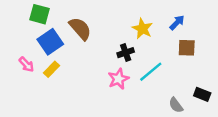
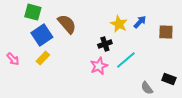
blue arrow: (177, 23) -> (140, 22), moved
brown square: (187, 48) -> (166, 32), moved
pink arrow: (26, 64) -> (13, 59), moved

